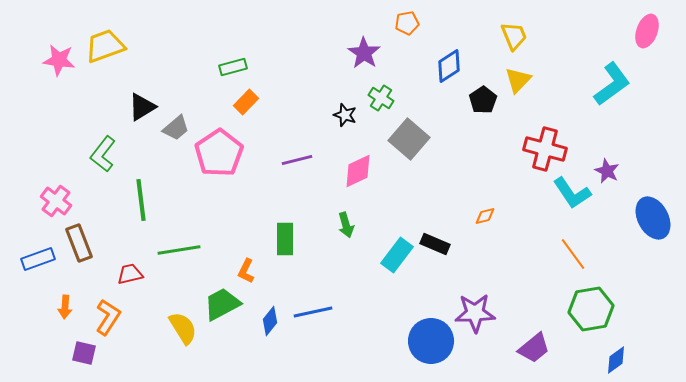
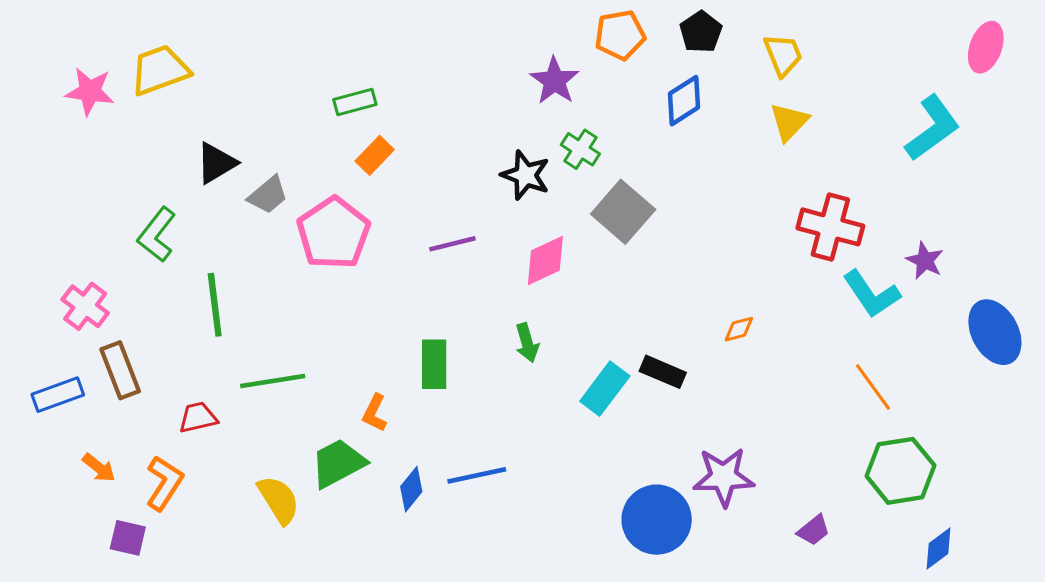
orange pentagon: (407, 23) -> (620, 35), size x1.4
black pentagon: (483, 100) -> (701, 32), moved
black star: (345, 115) -> (526, 175), size x1.4
orange arrow: (65, 307) -> (99, 468), turned -55
purple trapezoid: (534, 348) -> (814, 530), size x0.7

